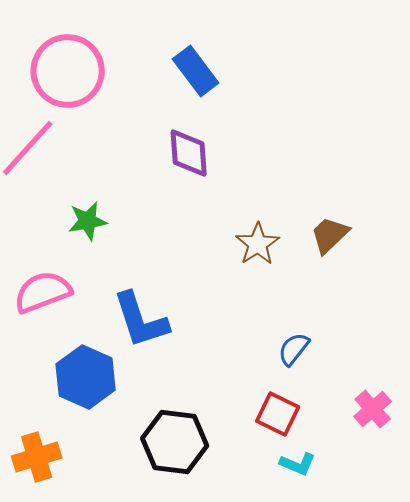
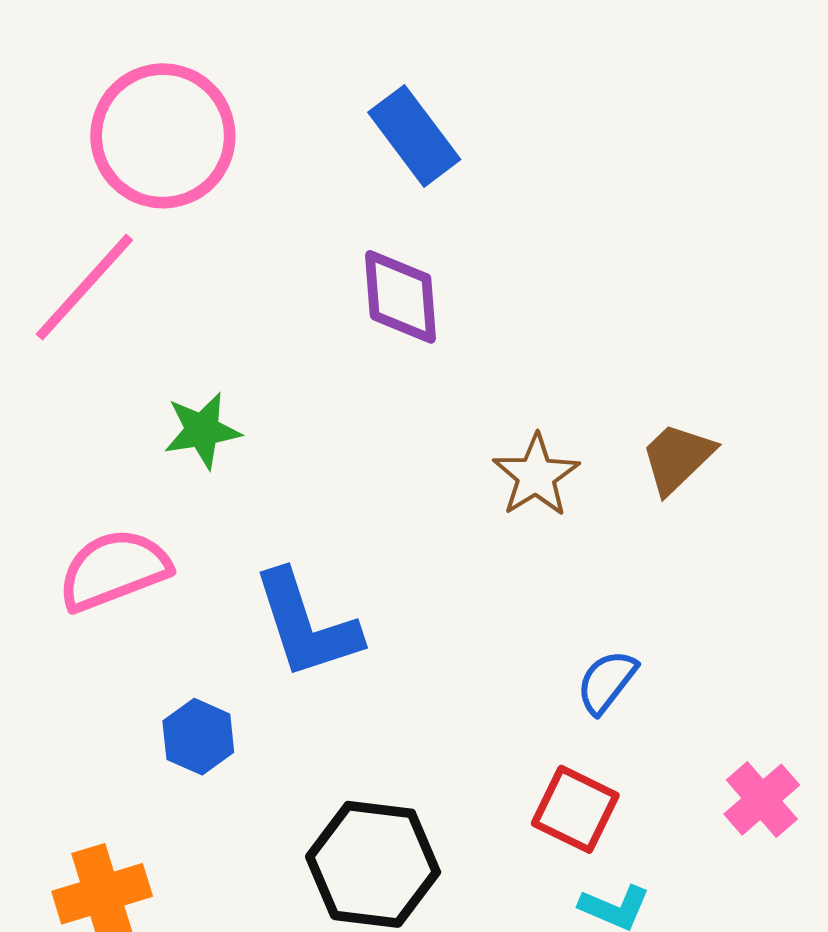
blue hexagon: (86, 377) -> (198, 737), size x0.6

